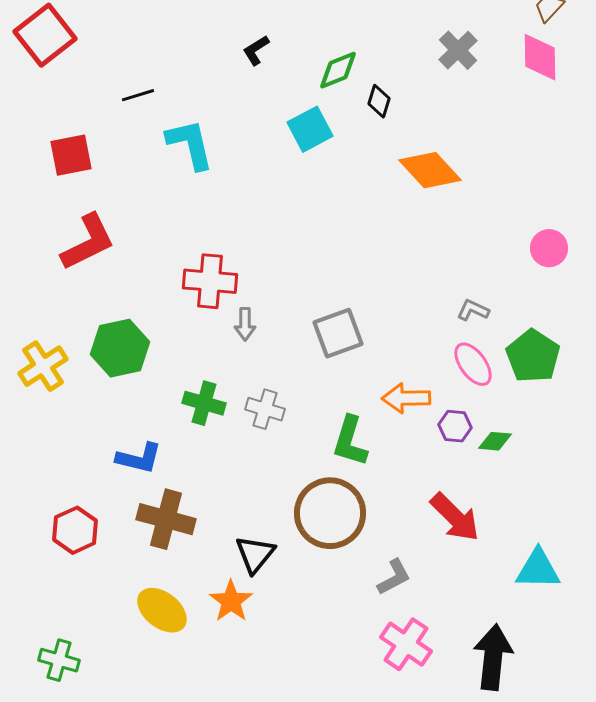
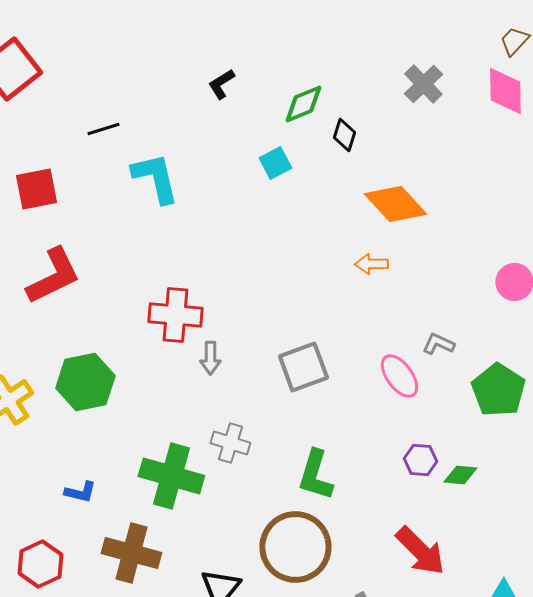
cyan square: (310, 129) -> (275, 163), size x0.7
pink ellipse: (473, 364) -> (399, 376), moved
orange arrow: (406, 398) -> (371, 264), moved, size x0.7
green cross: (204, 403) -> (171, 476), moved, size x1.5
blue L-shape: (139, 458) -> (80, 492), moved, size x0.7

